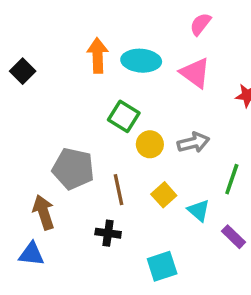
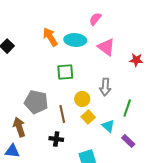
pink semicircle: (200, 24) -> (95, 19), moved
orange arrow: (98, 55) -> (50, 37), turned -30
green square: (124, 116) -> (65, 72), turned -36
gray arrow: (193, 143) -> (105, 87), turned 108
yellow circle: (150, 144) -> (82, 99), moved

